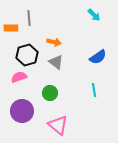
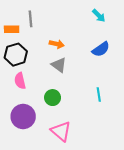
black hexagon: (27, 55) -> (16, 55), moved
blue semicircle: (98, 57) -> (101, 49), moved
pink semicircle: (19, 77) -> (20, 81), turned -84

